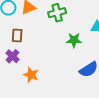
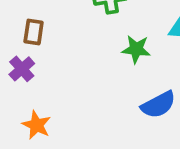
orange star: (31, 75) -> (36, 125), moved

